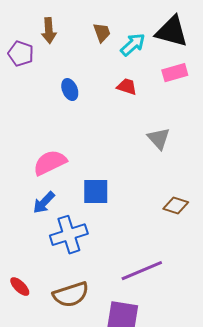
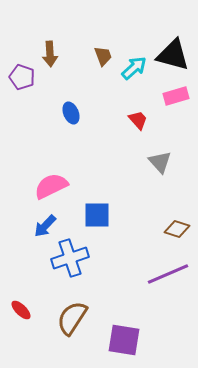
red trapezoid: (127, 87) -> (138, 120), moved, turned 30
purple line: (142, 271) -> (168, 274), moved
brown semicircle: (71, 295) -> (72, 318), turned 141

